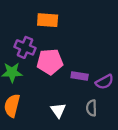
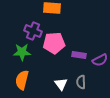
gray semicircle: (91, 108) -> (81, 82), moved

